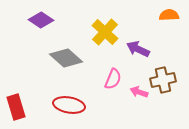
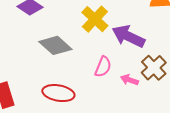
purple arrow: (138, 49) -> (128, 36), size x1.4
brown cross: (163, 80) -> (154, 68), turned -30

